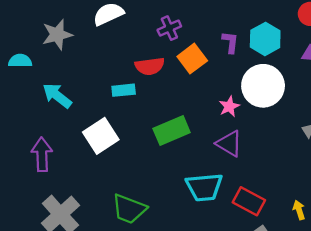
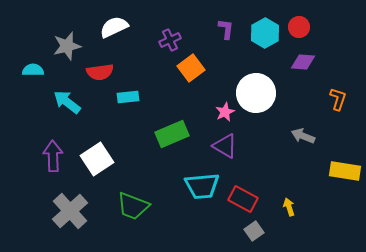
cyan hexagon: (265, 39) -> (265, 33), moved
purple L-shape: (230, 42) -> (226, 29), moved
red semicircle: (150, 66) -> (100, 72), moved
white square: (101, 136) -> (97, 159), moved

